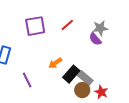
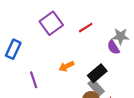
purple square: (35, 26) -> (51, 23), turned -35
black rectangle: (71, 74) -> (97, 73), moved

